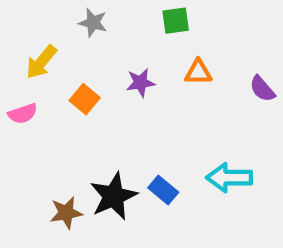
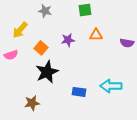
purple semicircle: (262, 89) -> (127, 43), turned -40
blue rectangle: (163, 190) -> (79, 92), turned -32
black star: (114, 196) -> (47, 72), moved

